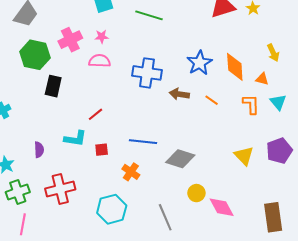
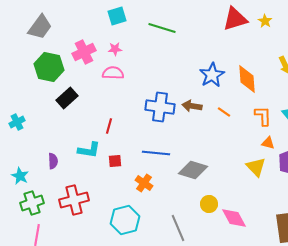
blue cross: (147, 73) -> (160, 107), moved
orange triangle: (262, 79) -> (268, 143), moved
black rectangle: (53, 86) -> (67, 98), turned 35
red line: (96, 114) -> (109, 126), turned -35

